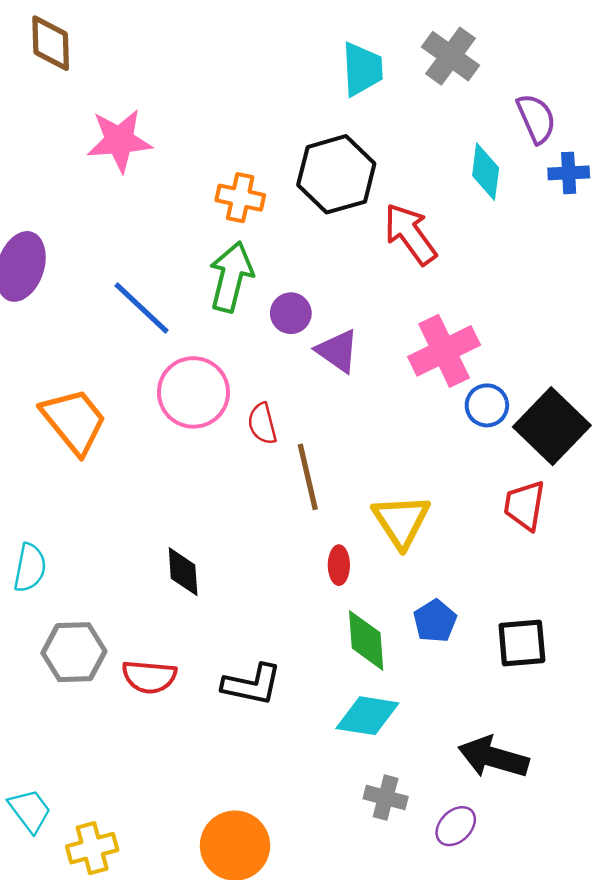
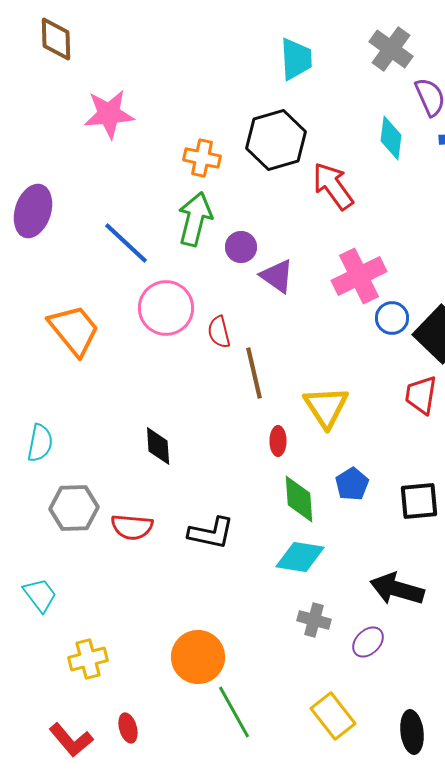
gray cross: (451, 56) -> (391, 49), moved
cyan trapezoid: (30, 811) -> (40, 595), moved

